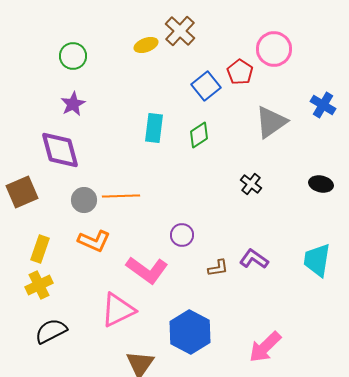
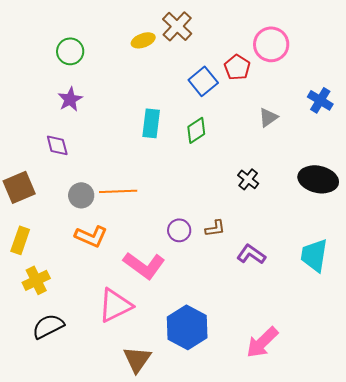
gray triangle: (271, 122) -> (268, 117), size x0.6
purple diamond: (60, 150) -> (57, 145), size x0.6
black ellipse: (321, 184) -> (318, 179), size x1.6
yellow rectangle: (40, 249) -> (20, 240), moved
brown L-shape: (218, 268) -> (215, 228), moved

